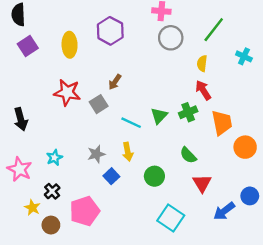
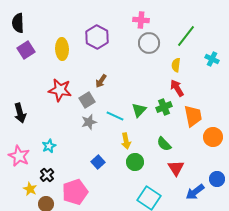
yellow arrow: (128, 152) -> (126, 141), moved
gray star: (96, 154) -> (89, 122), moved

